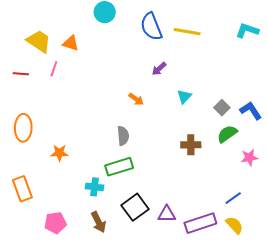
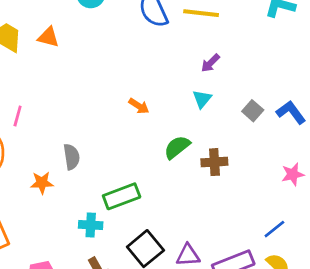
pink line: (54, 69) -> (18, 116), moved
purple arrow: (159, 69) -> (210, 63), moved
green semicircle: (227, 134) -> (177, 147), moved
gray semicircle: (123, 136) -> (72, 157), moved

